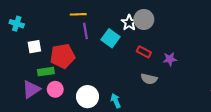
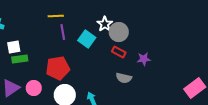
gray circle: (144, 19) -> (119, 32), moved
red pentagon: (63, 56) -> (58, 68), moved
green rectangle: (46, 72) -> (20, 59), moved

